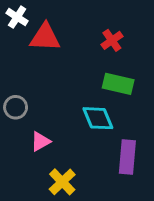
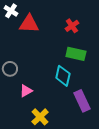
cyan diamond: (98, 118) -> (63, 76), turned 35
purple rectangle: (127, 157) -> (82, 101), turned -30

